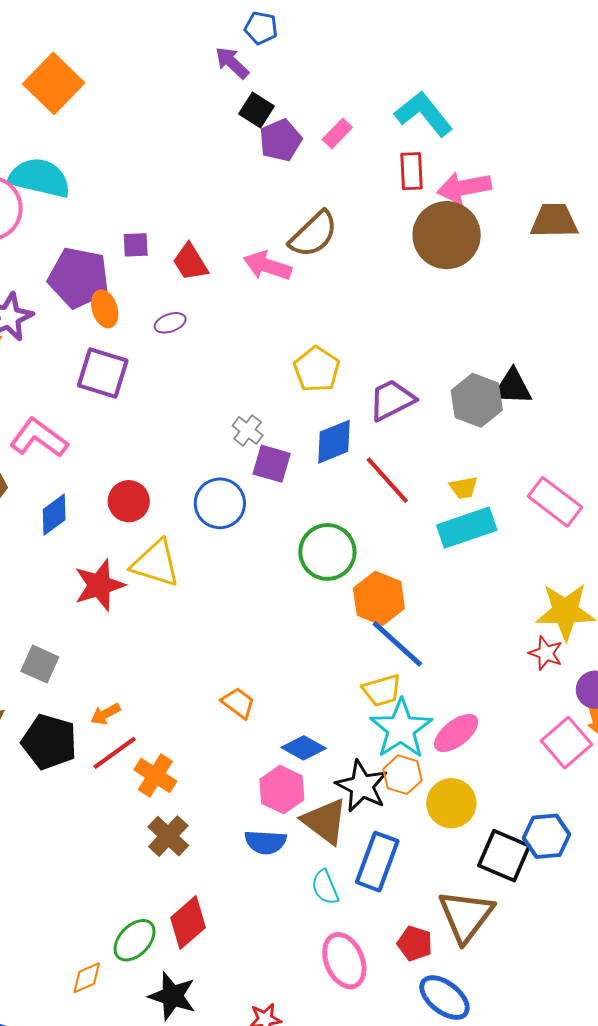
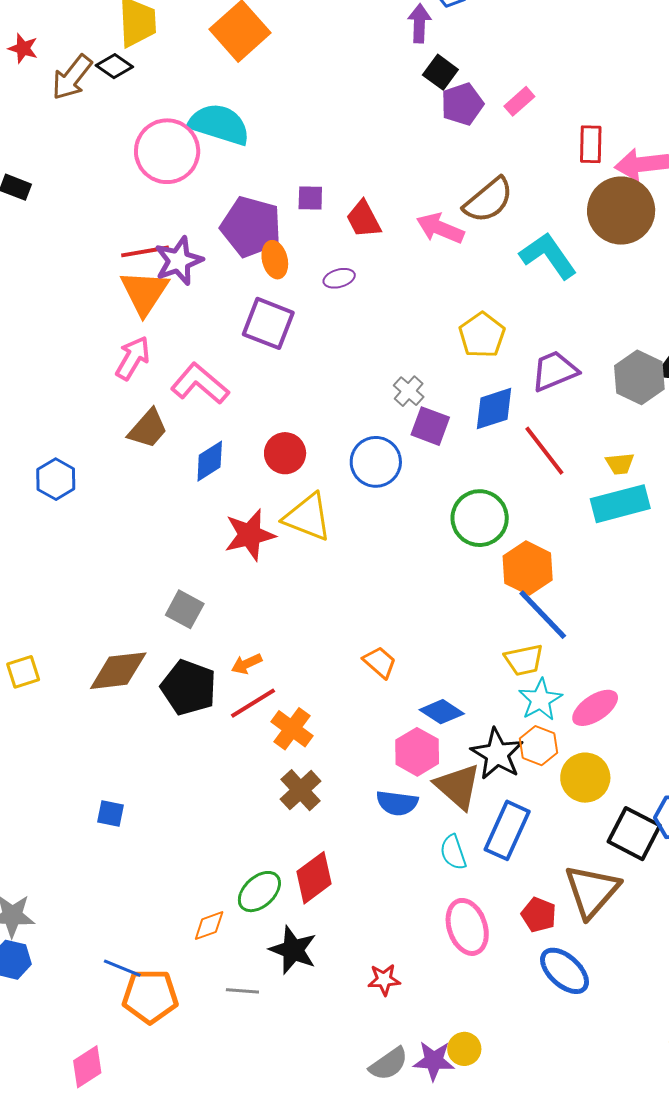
purple arrow: (232, 63) -> (419, 23), turned 45
cyan L-shape: (424, 114) -> (548, 256), moved
cyan star: (401, 729) -> (540, 700), size x0.7

